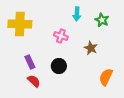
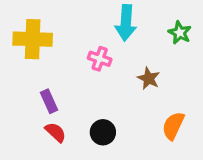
cyan arrow: (77, 14) -> (126, 23), size x1.5
green star: (102, 20) -> (180, 33), moved
black circle: (59, 66) -> (103, 132), moved

